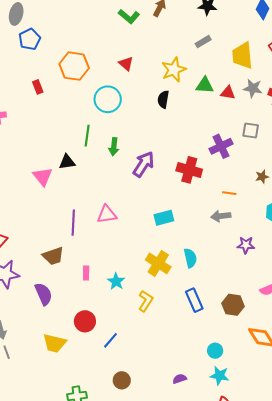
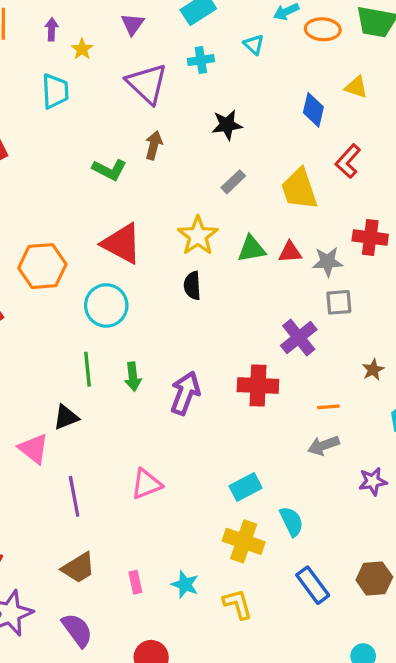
red triangle: (126, 64) -> (122, 244), size x1.8
gray star: (253, 88) -> (328, 262), moved
cyan rectangle: (164, 218) -> (246, 487), moved
purple line: (73, 223) -> (74, 496), moved
yellow L-shape: (146, 301) -> (238, 604), turned -35

